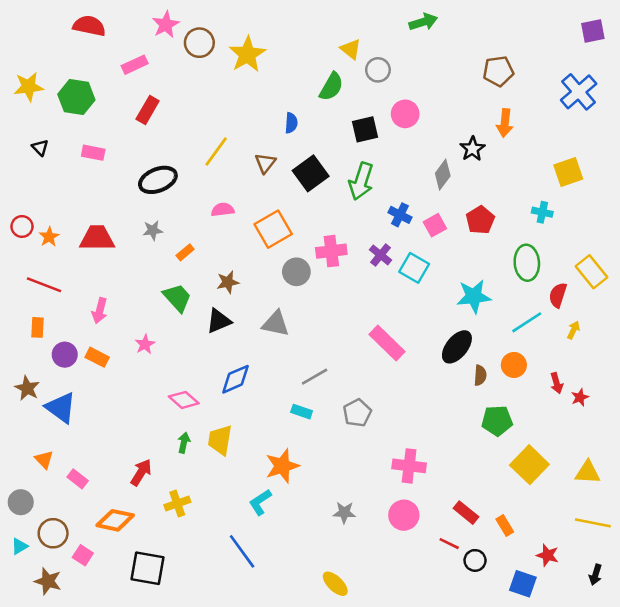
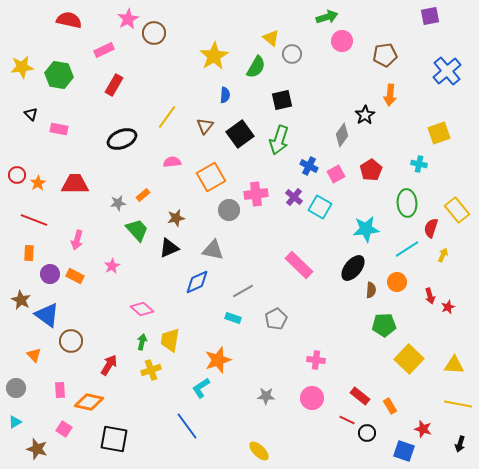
purple square: (593, 31) -> (430, 16), moved
yellow star: (247, 54) -> (214, 56), moved
pink circle: (405, 114) -> (342, 41), moved
pink rectangle: (93, 153) -> (59, 129), moved
gray star: (153, 230) -> (118, 203), moved
blue diamond: (236, 379) -> (197, 282), moved
pink cross: (409, 466) -> (316, 360), size x0.7
pink rectangle: (78, 479) -> (60, 390), moved, turned 49
yellow cross: (177, 503) -> (151, 370), moved
brown circle: (53, 533) -> (71, 341), moved

